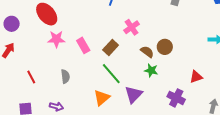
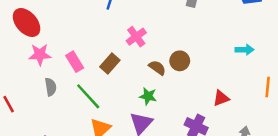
green star: (151, 70) -> (148, 96), moved
green line: (111, 74) -> (88, 96), moved
gray semicircle: (65, 76) -> (51, 87), moved

